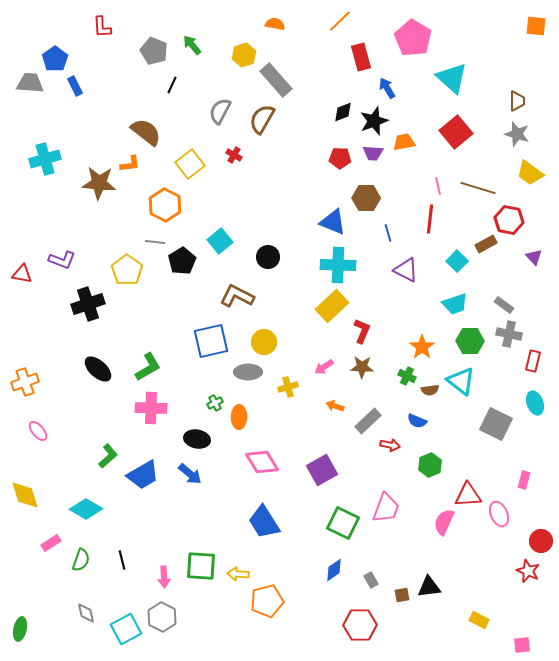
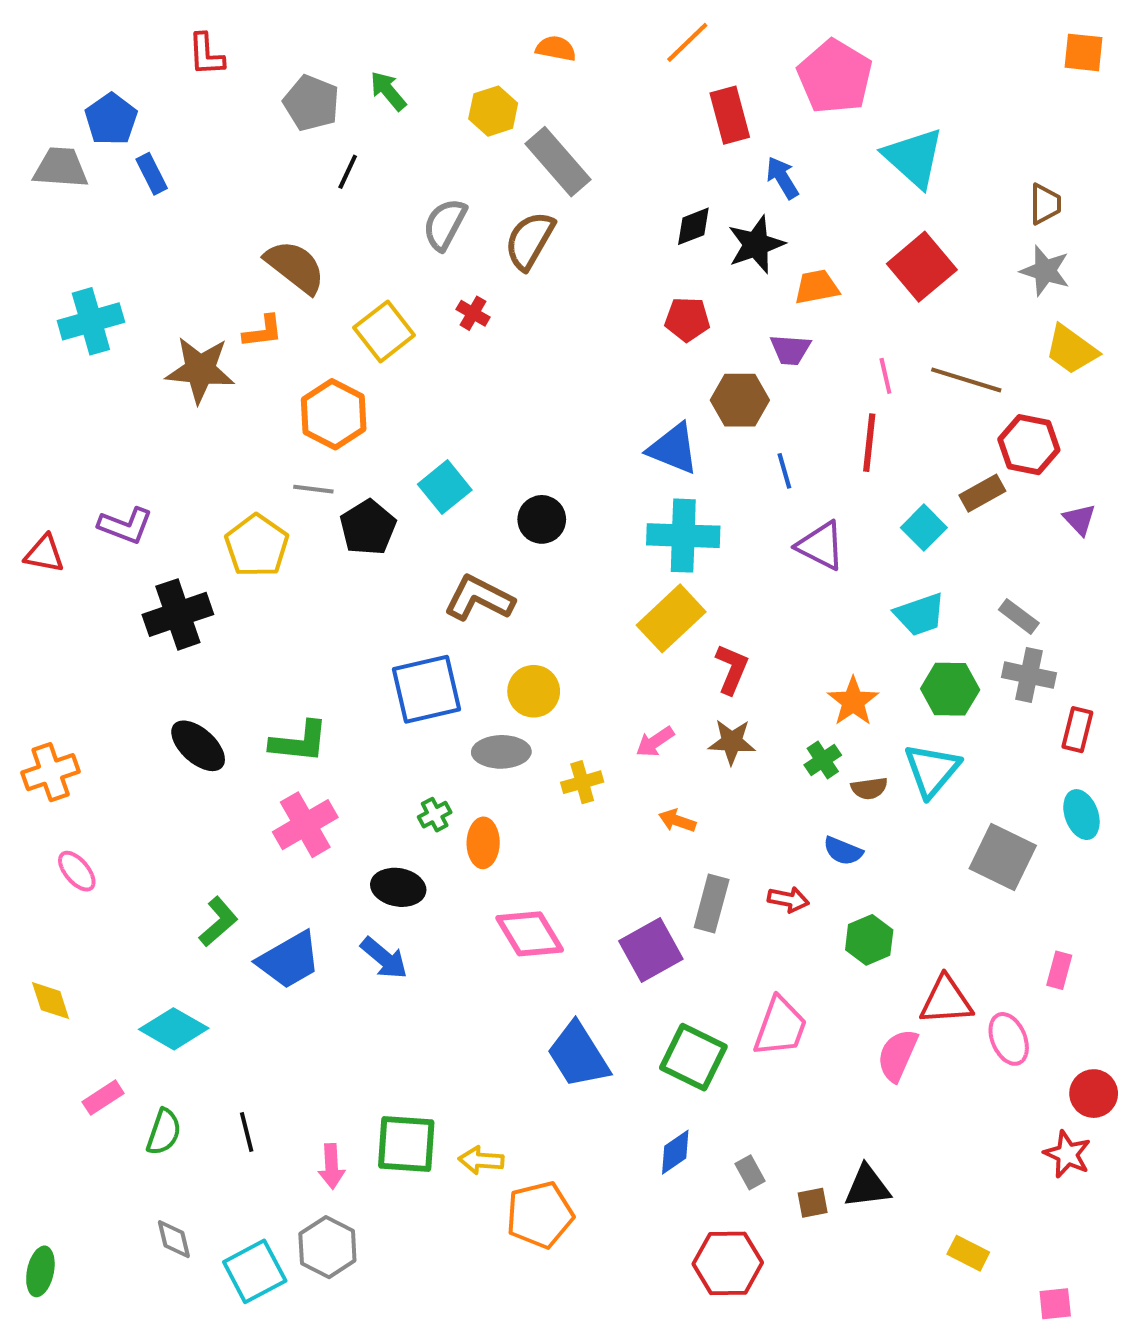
purple trapezoid: (373, 153) -> (790, 350), moved
green L-shape: (148, 367) -> (299, 742), turned 36
green cross: (407, 376) -> (823, 760), turned 30
cyan triangle: (461, 381) -> (932, 770), turned 32
pink cross: (151, 408) -> (305, 825), turned -32
gray rectangle: (368, 421) -> (712, 904), moved, turned -32
yellow diamond: (25, 495) -> (51, 1001), size x0.7
blue trapezoid: (264, 522) -> (578, 1055), moved

